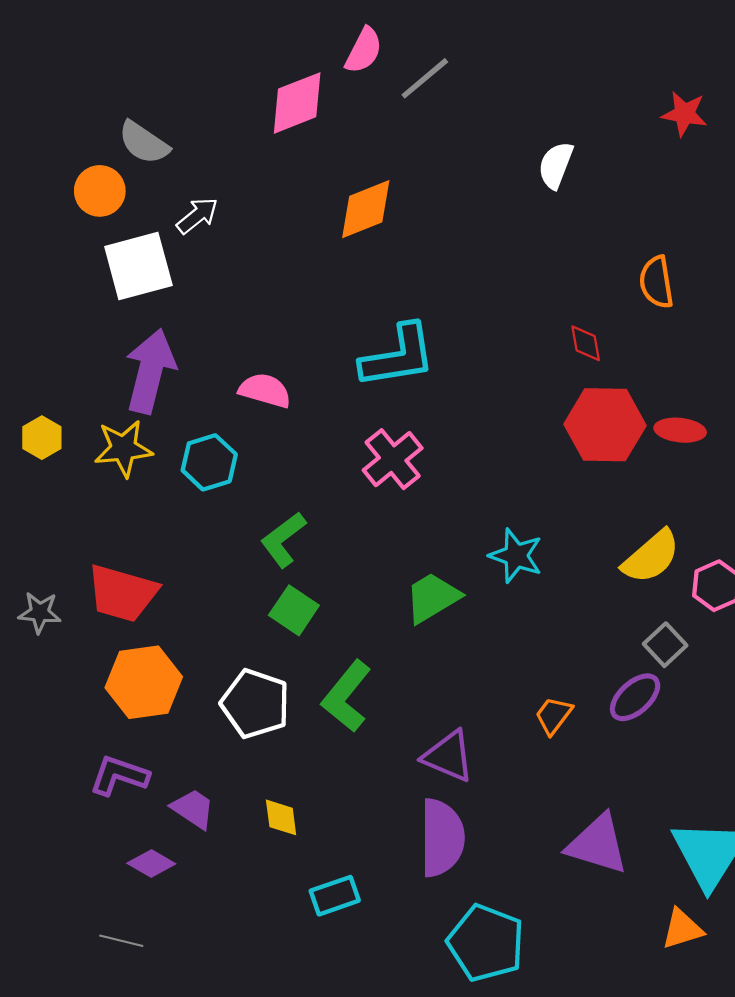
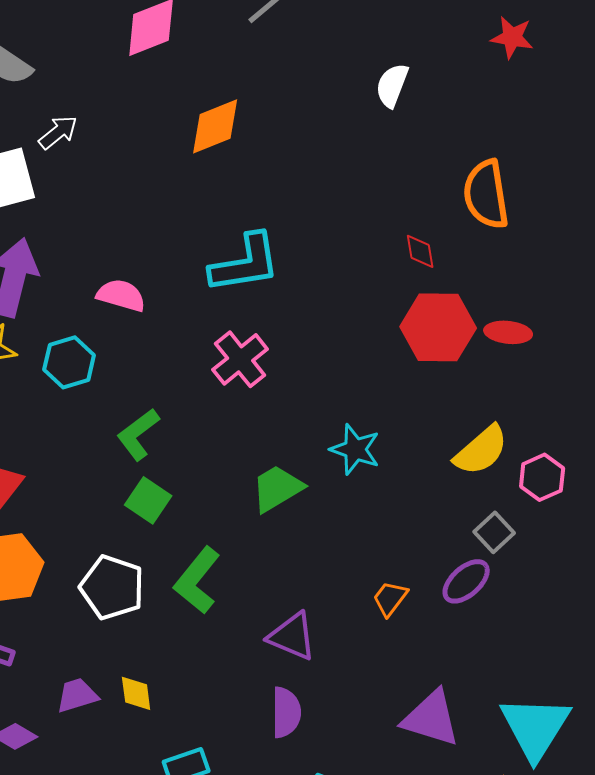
orange semicircle: (656, 282) -> (486, 194), size x1.4
purple trapezoid: (193, 809) -> (77, 695), moved, turned -51
purple semicircle: (442, 838) -> (286, 712), size x0.7

